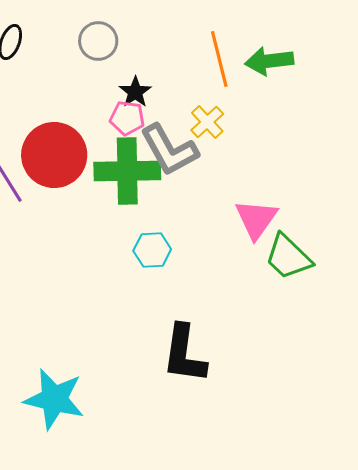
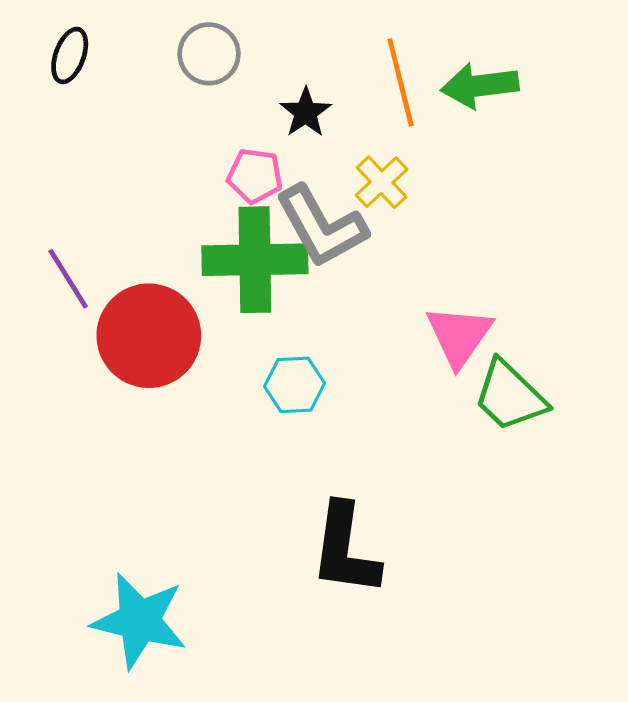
black star: (135, 92) -> (306, 112), moved
red circle: (54, 155) -> (149, 336), moved

